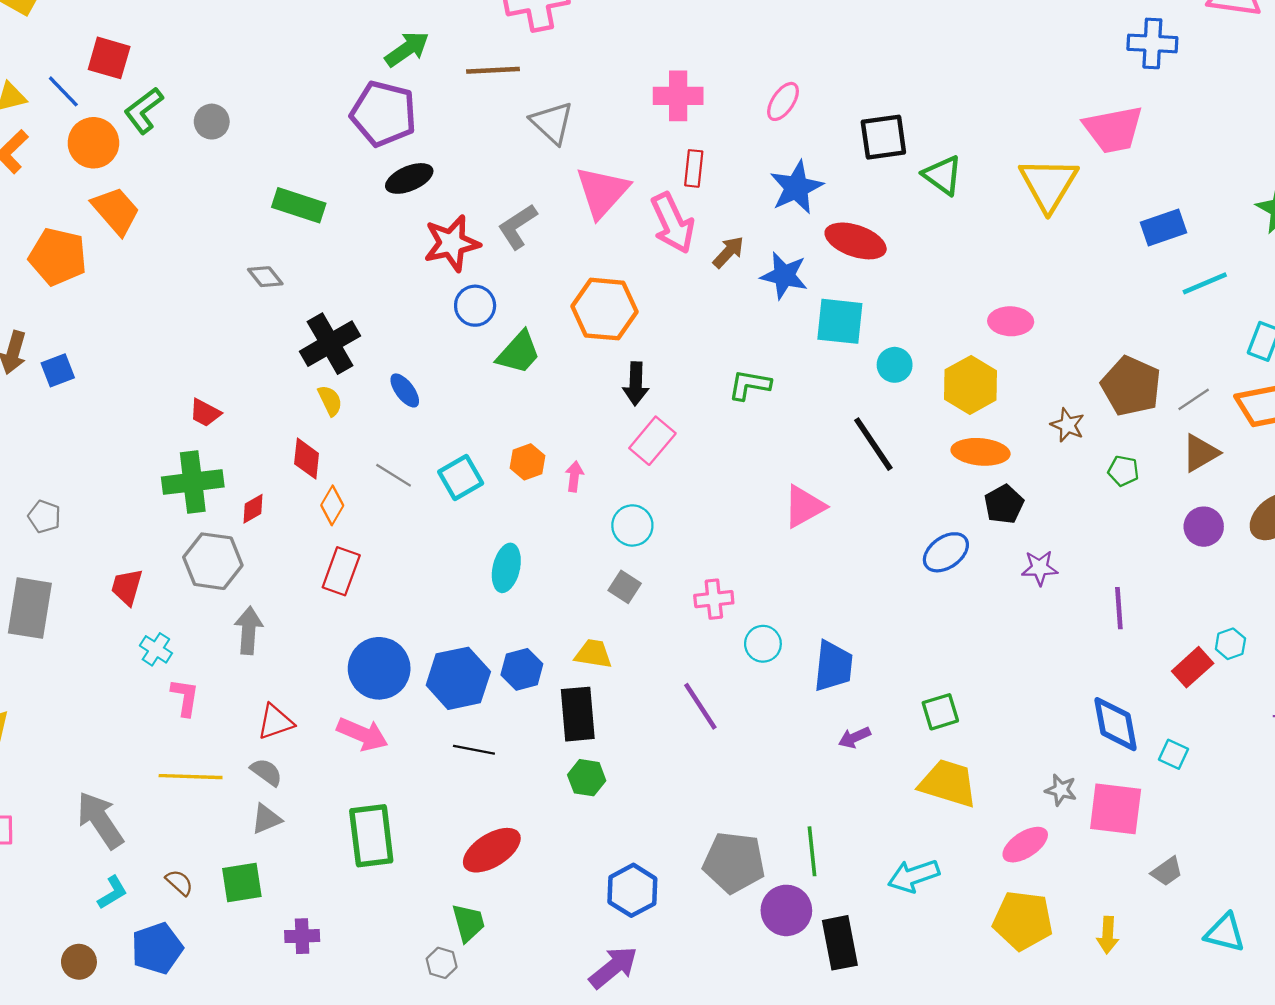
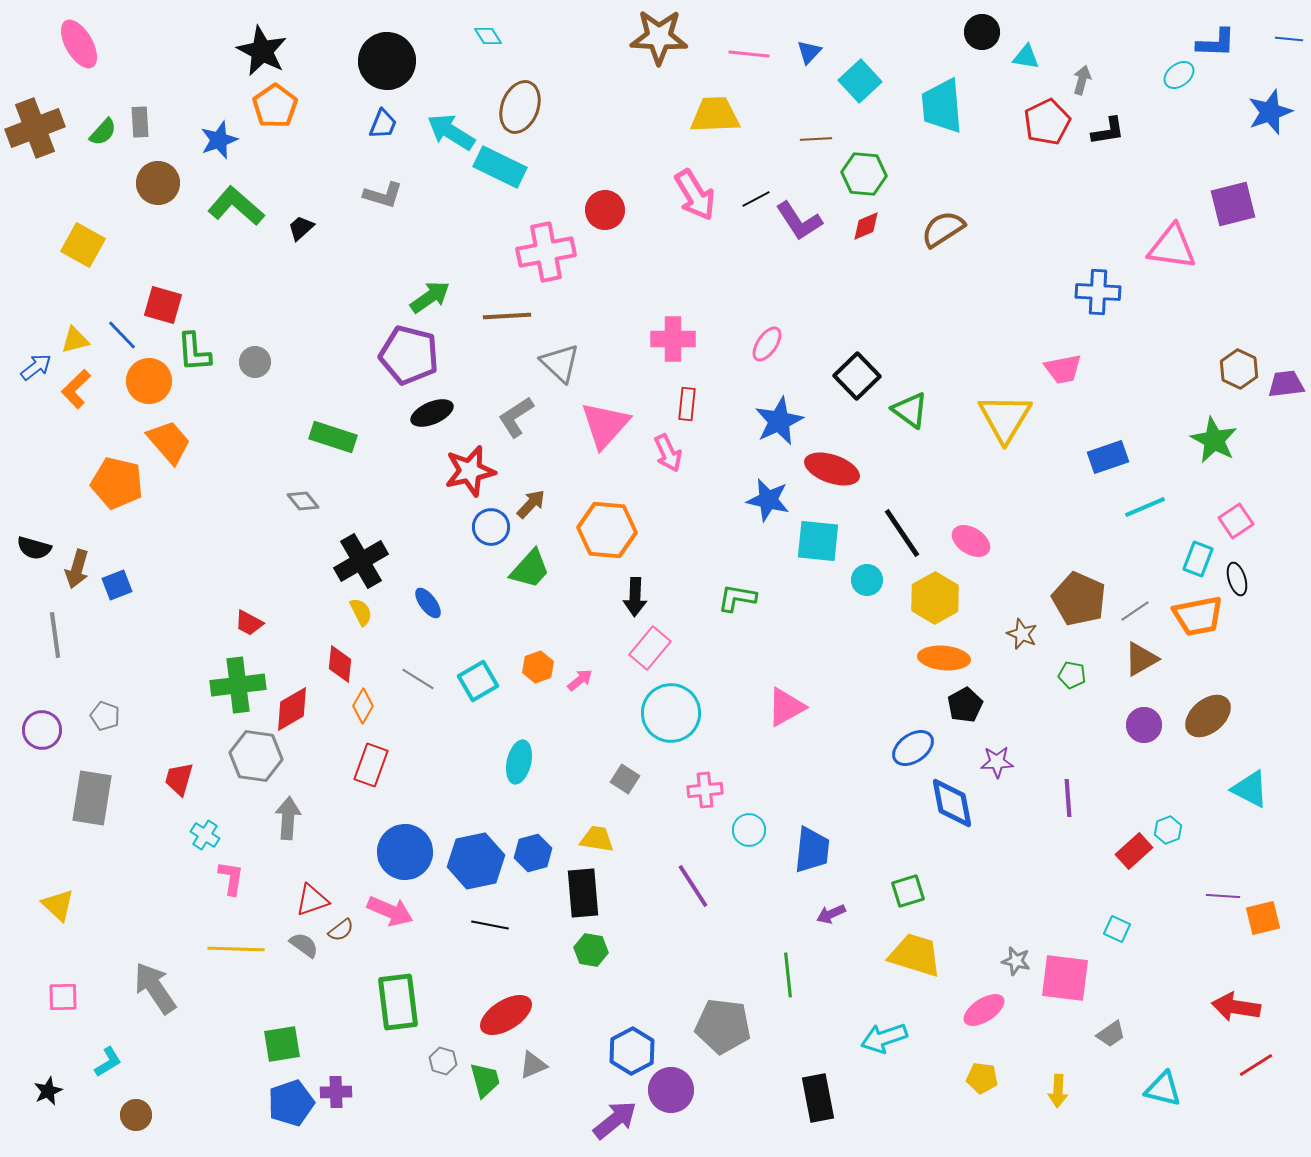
green L-shape: (144, 110) -> (194, 352), turned -57
pink trapezoid: (1113, 129) -> (1063, 369), size x0.7
black square: (883, 137) -> (857, 376), turned -36
pink arrow: (673, 223) -> (668, 453), size x0.7
gray L-shape: (517, 226) -> (516, 417), moved
brown arrow: (728, 252) -> (531, 504), moved
pink ellipse: (1011, 321) -> (971, 541), turned 30
black line: (873, 444) -> (902, 533), moved
pink arrow: (574, 476) -> (580, 680), turned 44
red diamond: (253, 509) -> (292, 709), size x1.6
cyan circle: (632, 525) -> (671, 713), moved, size x1.6
blue diamond: (1116, 724) -> (952, 803), moved
gray triangle: (266, 819) -> (533, 1065), moved
green line: (812, 851) -> (788, 975), moved
brown semicircle: (179, 883) -> (341, 930), moved, turned 100
cyan L-shape: (112, 893) -> (108, 1062), moved
purple circle: (786, 910) -> (671, 1090), moved
yellow pentagon: (1023, 920) -> (982, 1078), size x0.6
blue pentagon: (157, 948) -> (291, 1103), moved
gray hexagon: (442, 963) -> (443, 1061), moved

